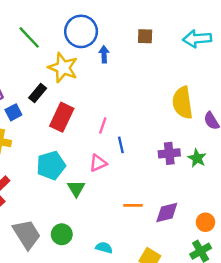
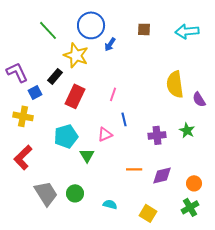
blue arrow: (104, 54) -> (110, 44), turned -144
pink line: (103, 126) -> (113, 94), moved
purple cross: (169, 153) -> (157, 135), moved

